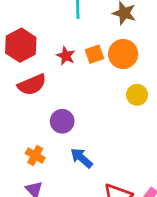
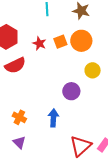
purple circle: (62, 121) -> (71, 91), moved
blue arrow: (82, 158) -> (53, 118), turned 54

